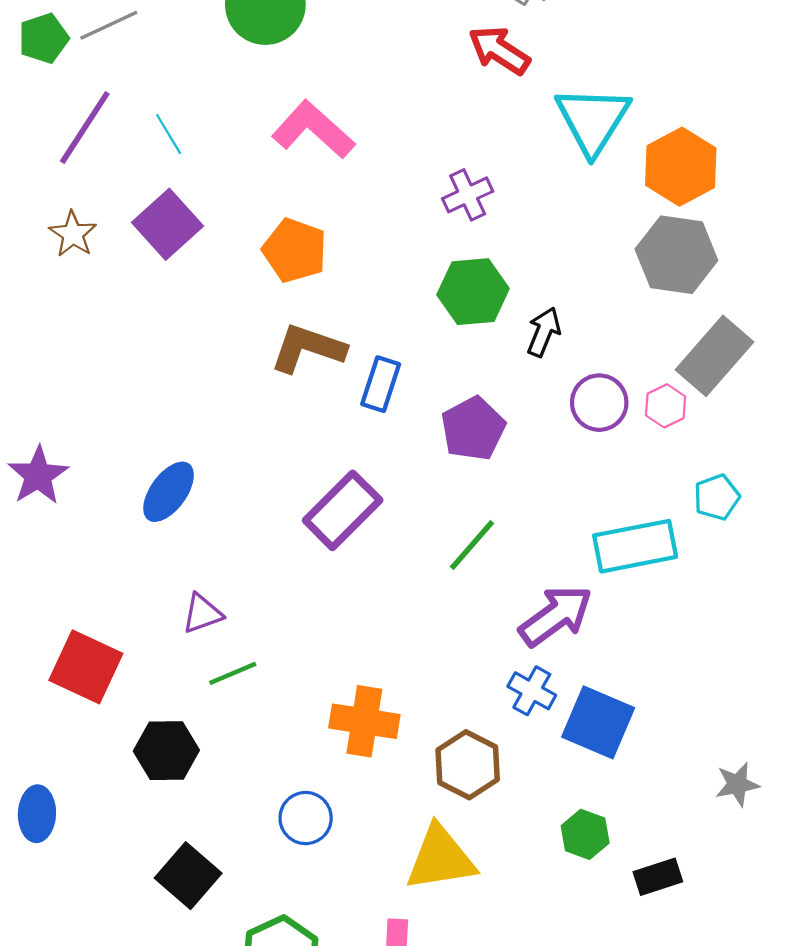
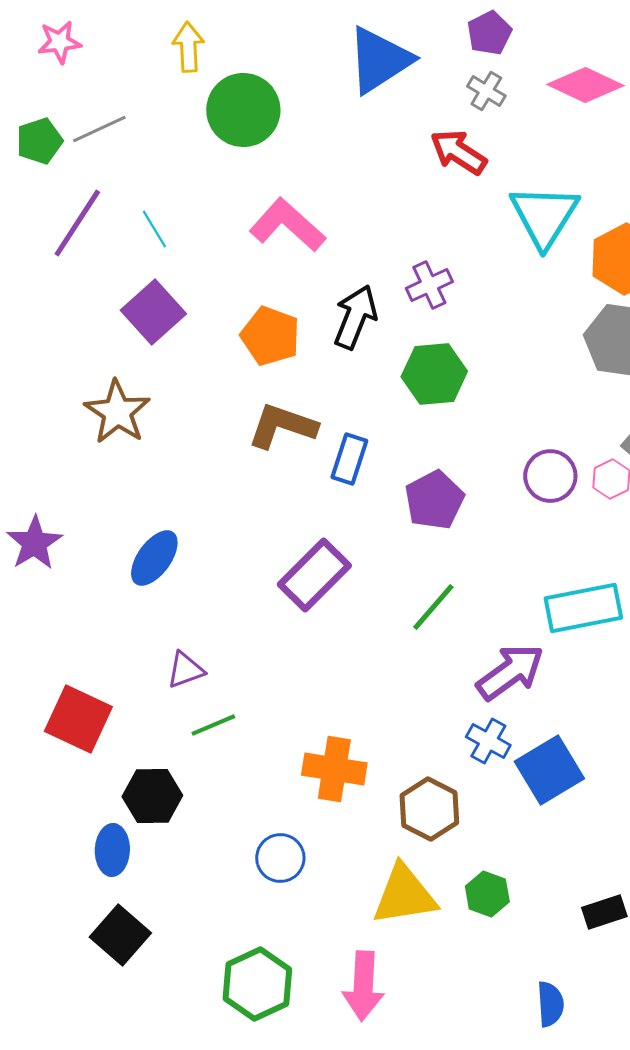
brown star: (73, 234) -> (117, 412), moved, size x1.5
black arrow: (544, 332) -> (355, 317), moved, size x1.4
blue square: (598, 722) -> (549, 770), turned 36
blue ellipse: (37, 814) -> (112, 850), moved
green hexagon: (585, 834) -> (487, 894), moved
black square: (188, 876) -> (120, 935), moved

